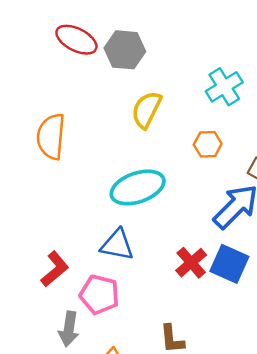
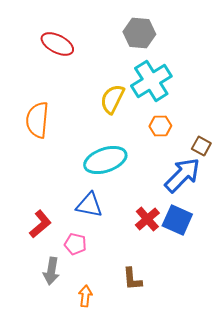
gray hexagon: (125, 50) -> (139, 33), moved
cyan cross: (224, 87) -> (151, 81), moved, size x1.4
pink pentagon: (99, 294) -> (75, 244), size x0.7

